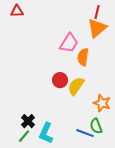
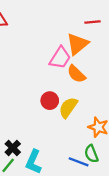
red line: (97, 12) -> (92, 22), turned 72
orange triangle: (97, 28) -> (77, 44), moved
orange semicircle: (83, 57) -> (76, 74), turned -54

